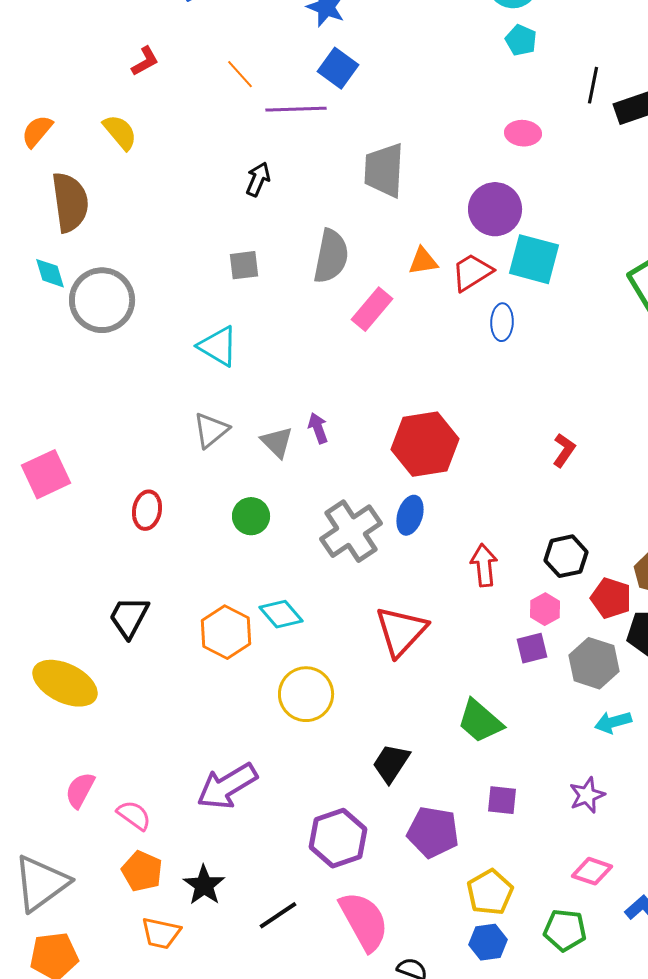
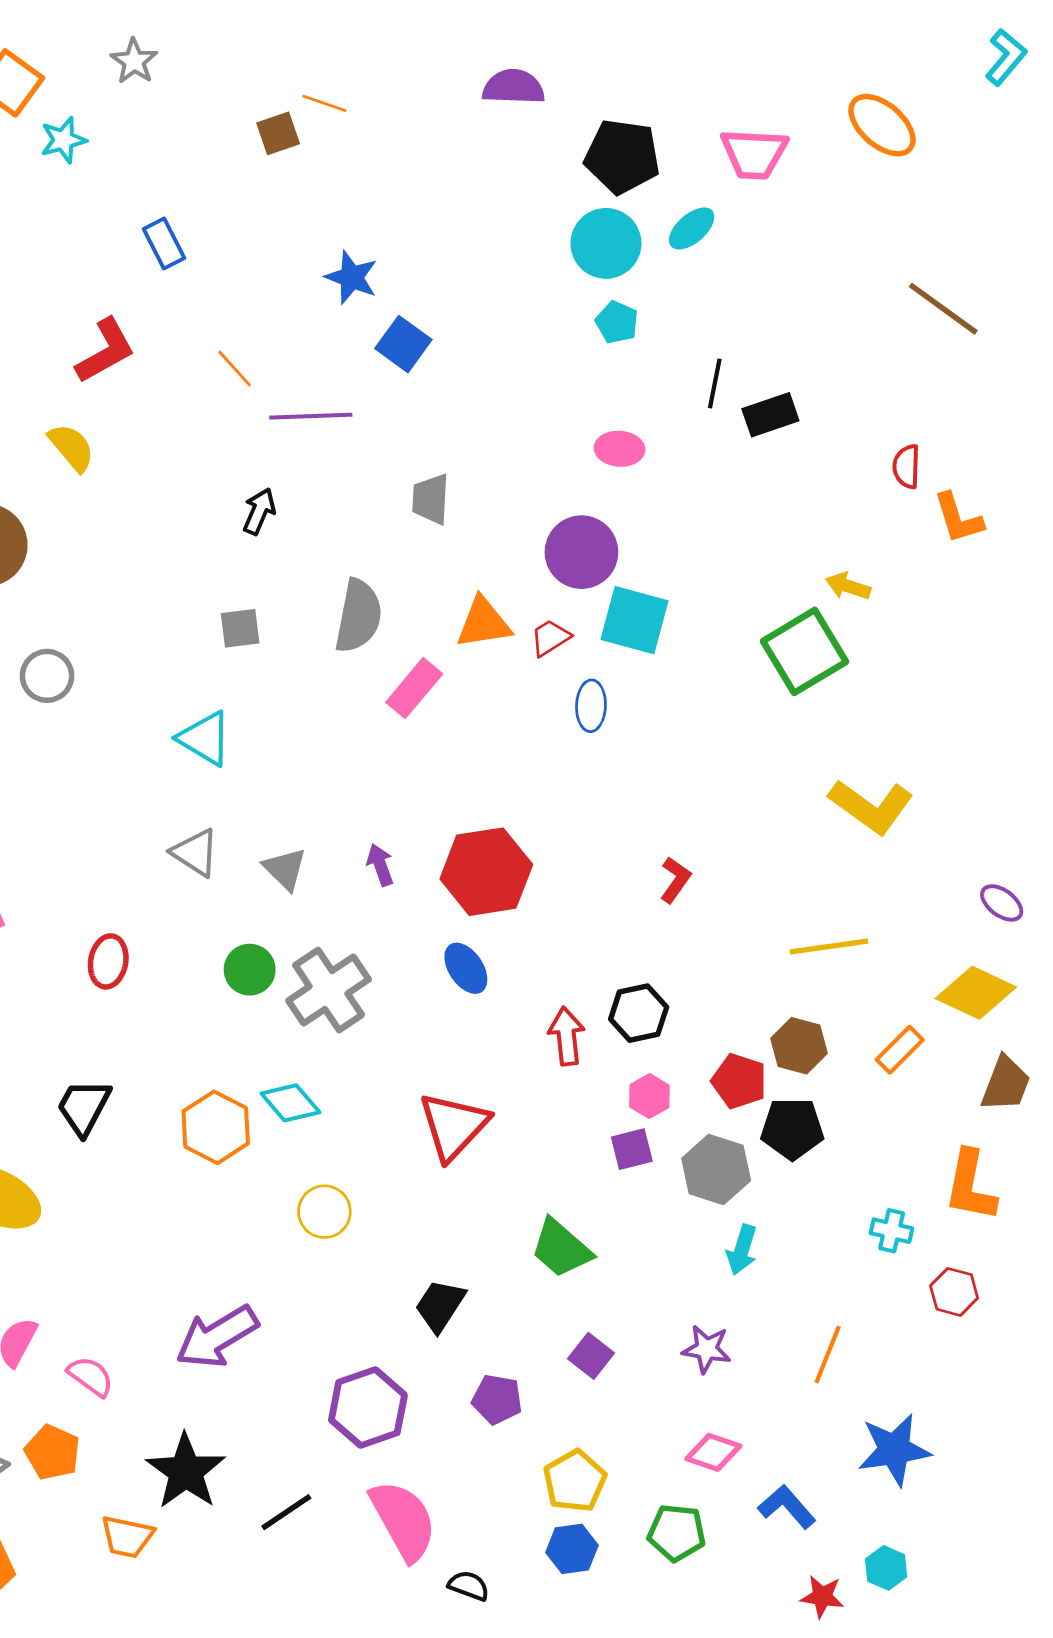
red L-shape: (145, 61) -> (106, 351), size x1.6
blue square: (338, 68) -> (403, 344), moved
gray trapezoid: (384, 170) -> (431, 499), size x0.7
orange triangle: (423, 261) -> (484, 623), size x1.4
red trapezoid: (472, 272) -> (550, 638), size x0.7
gray circle: (102, 300) -> (47, 676), size x0.6
purple arrow: (318, 428) -> (380, 865), moved
gray triangle: (211, 430) -> (195, 853), turned -48
blue ellipse: (410, 515) -> (466, 968), turned -51
gray cross: (351, 531) -> (329, 990), moved
black hexagon: (566, 556) -> (639, 1013), moved
yellow circle: (306, 694) -> (324, 1212), size x0.7
cyan arrow: (613, 722) -> (742, 1250), turned -57
purple star: (587, 795) -> (707, 1349), turned 30
purple square: (502, 800) -> (591, 1356), turned 32
purple pentagon: (433, 832) -> (497, 1399), size x0.7
orange pentagon: (142, 871) -> (52, 1452), moved
black star: (204, 885) -> (186, 1471), size x1.4

